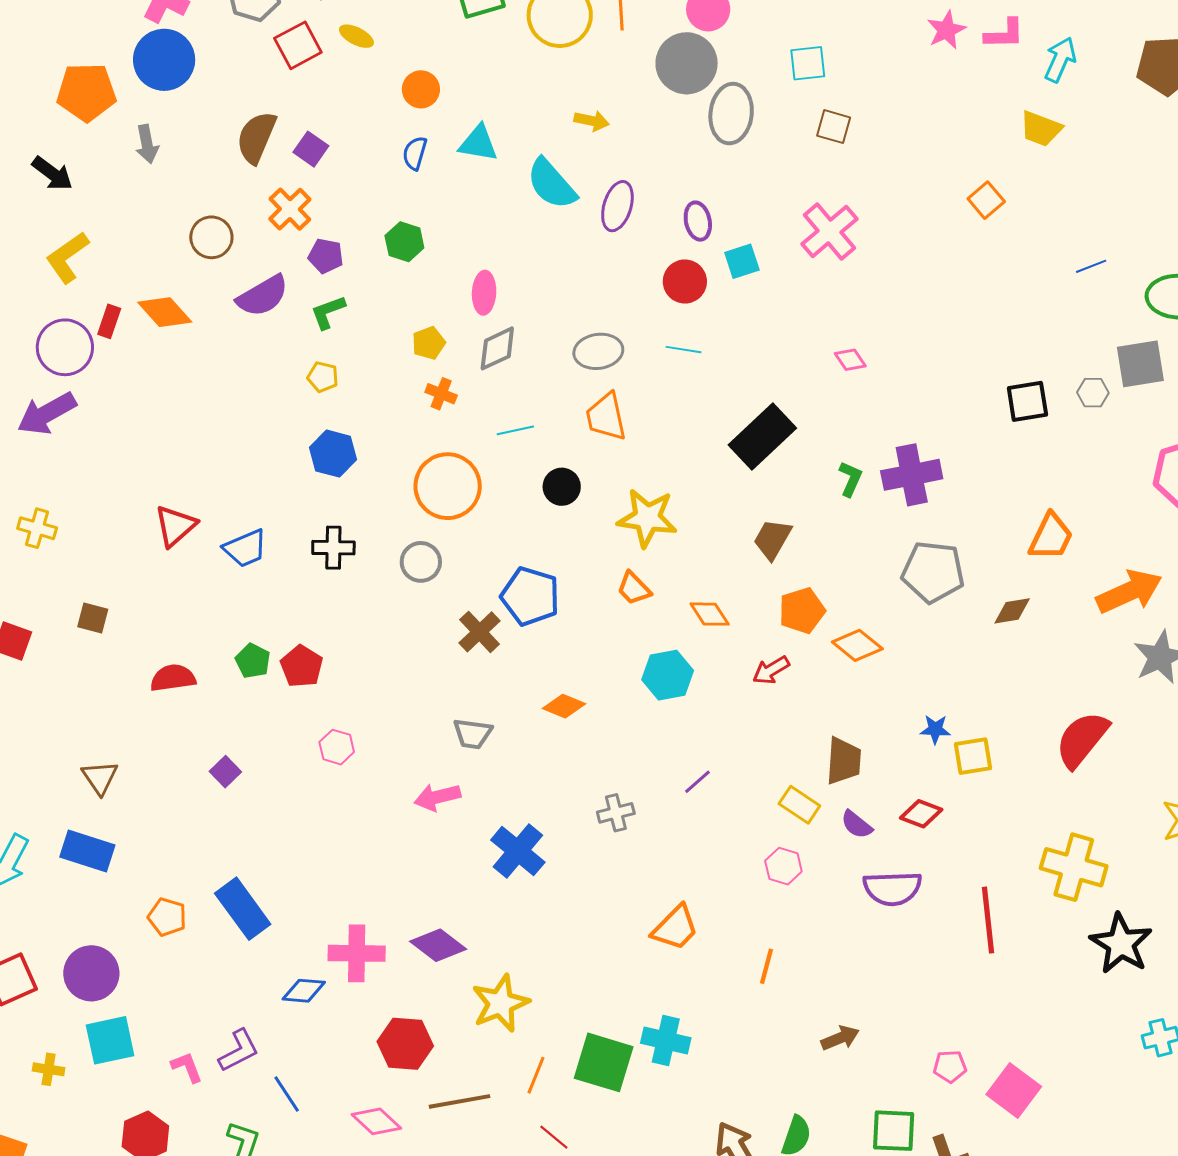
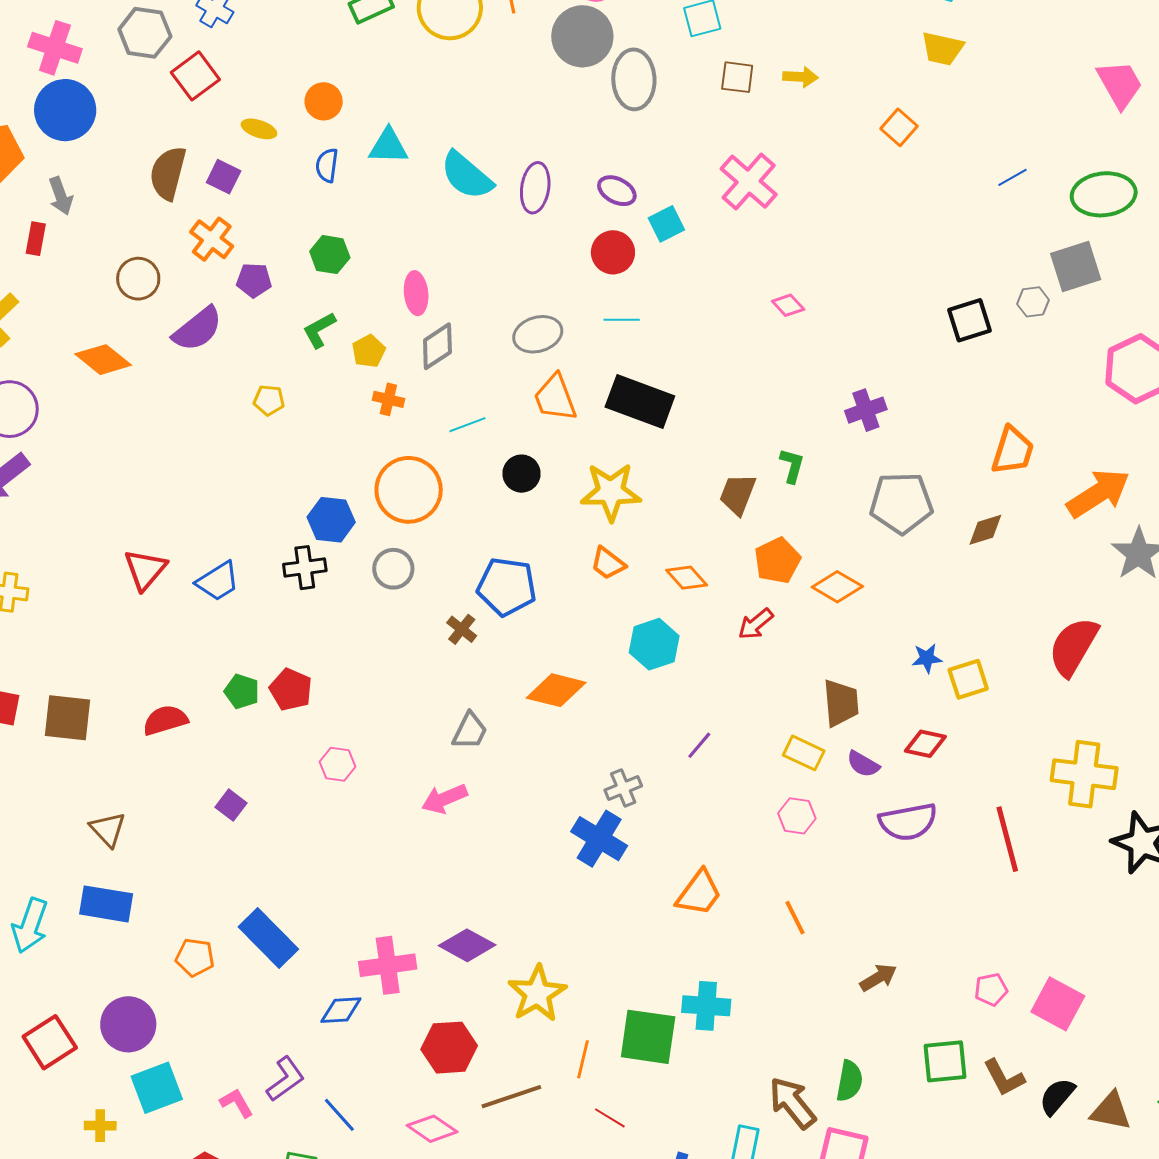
yellow ellipse: (356, 36) -> (259, 129), moved
yellow arrow: (592, 121) -> (800, 77), moved
purple ellipse: (698, 221) -> (617, 191), turned -42
green L-shape: (328, 312) -> (319, 330), moved
red rectangle: (109, 321) -> (36, 239), moved
black rectangle: (762, 436) -> (640, 401), moved, turned 72
blue hexagon: (333, 454) -> (331, 520), moved
purple cross: (912, 475) -> (866, 410), size x0.7
green L-shape: (850, 479) -> (792, 466), moved
brown square: (93, 618) -> (68, 718), moved, size x1.6
brown cross: (479, 632) -> (462, 629), size x0.7
orange diamond: (564, 706) -> (556, 690), size x1.4
gray trapezoid: (473, 734) -> (470, 731), turned -63
blue cross: (518, 851) -> (599, 839), moved
orange line: (767, 966) -> (795, 918), turned -33

